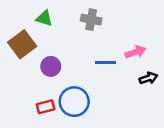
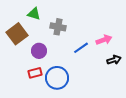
gray cross: (91, 20) -> (58, 27), moved
blue line: (105, 62) -> (81, 48), turned -35
red rectangle: (46, 107) -> (35, 73), moved

